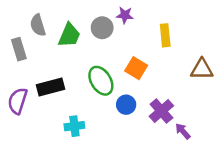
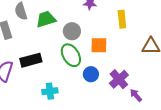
gray circle: (102, 28) -> (72, 31), moved
green trapezoid: (69, 35) -> (46, 19), turned -130
orange square: (136, 68) -> (99, 45), turned -30

